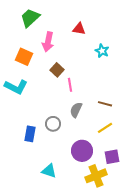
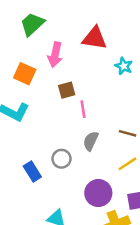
red triangle: (79, 29) -> (95, 38), size x1.5
brown square: (57, 70) -> (67, 90), turned 32
blue rectangle: (30, 134) -> (32, 171), turned -42

